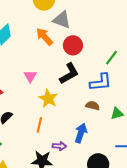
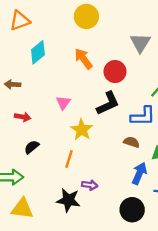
gray triangle: (62, 20) -> (140, 43), moved, turned 36
blue arrow: (81, 133) -> (139, 173), moved

